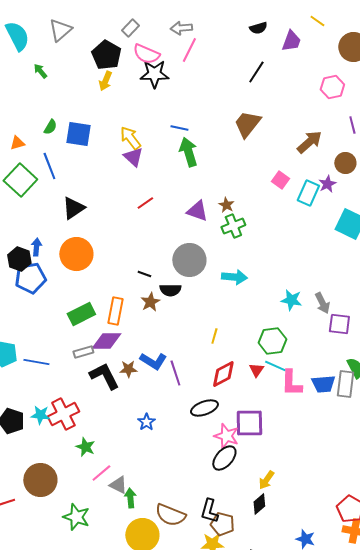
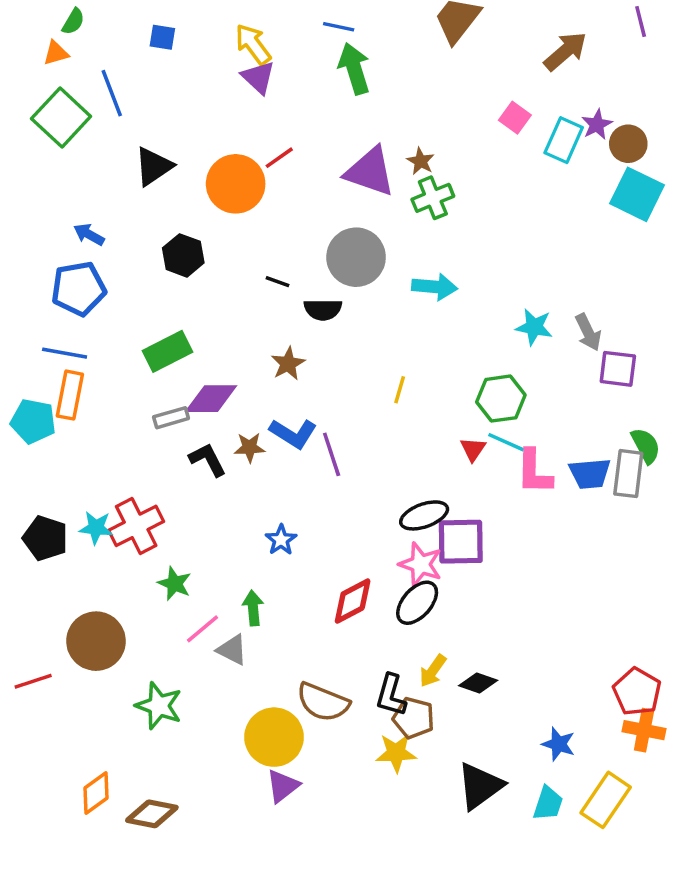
green semicircle: (50, 127) -> (73, 22), moved
blue square: (78, 134) -> (162, 37), size x0.6
brown circle: (345, 163) -> (628, 144), moved
purple triangle: (197, 211) -> (370, 172), size x1.4
blue arrow: (36, 247) -> (89, 234), turned -66
orange circle: (76, 254) -> (236, 184), moved
black hexagon: (19, 259) -> (183, 255), moved
brown star: (150, 302) -> (288, 364), moved
orange rectangle: (115, 311) -> (70, 395), moved
blue line: (36, 362) -> (65, 353), moved
red diamond: (223, 374) -> (353, 601), moved
black L-shape: (104, 376) -> (208, 460), size x0.7
black ellipse: (204, 408) -> (424, 515), moved
yellow arrow: (266, 480) -> (433, 671), moved
green arrow: (130, 498) -> (253, 608), moved
black diamond: (259, 504) -> (478, 683), turned 60

